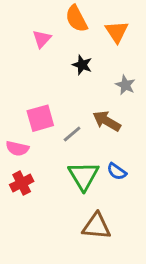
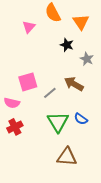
black star: (82, 65) -> (67, 45), moved

